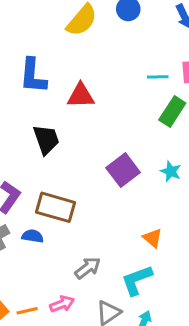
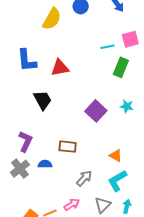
brown rectangle: (56, 207) -> (68, 147), moved, size x0.7
orange triangle: (153, 238) -> (116, 156), moved

